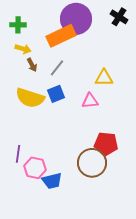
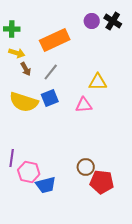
purple circle: (76, 19) -> (92, 21), moved, size x0.5
red pentagon: (106, 144) -> (102, 182), moved
brown circle: (92, 163) -> (86, 167), size x0.6

